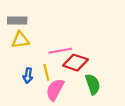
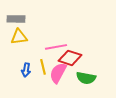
green semicircle: (93, 84) -> (86, 78), turned 120
pink semicircle: (55, 90) -> (58, 73), moved

